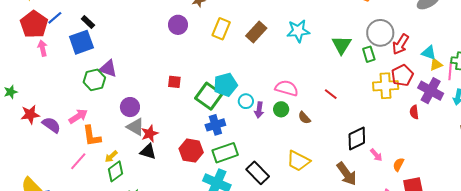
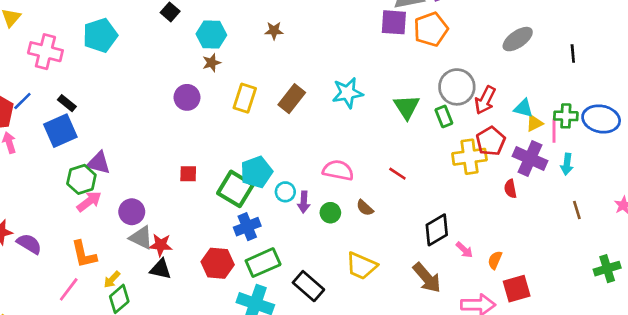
green circle: (281, 109) -> (330, 213), moved
pink arrow: (78, 116) -> (89, 201), moved
red star: (150, 134) -> (161, 245), turned 30

